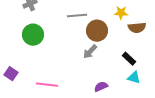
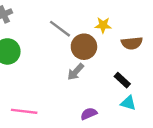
yellow star: (121, 13) -> (103, 25), moved
gray line: (77, 16) -> (60, 29), turned 42

